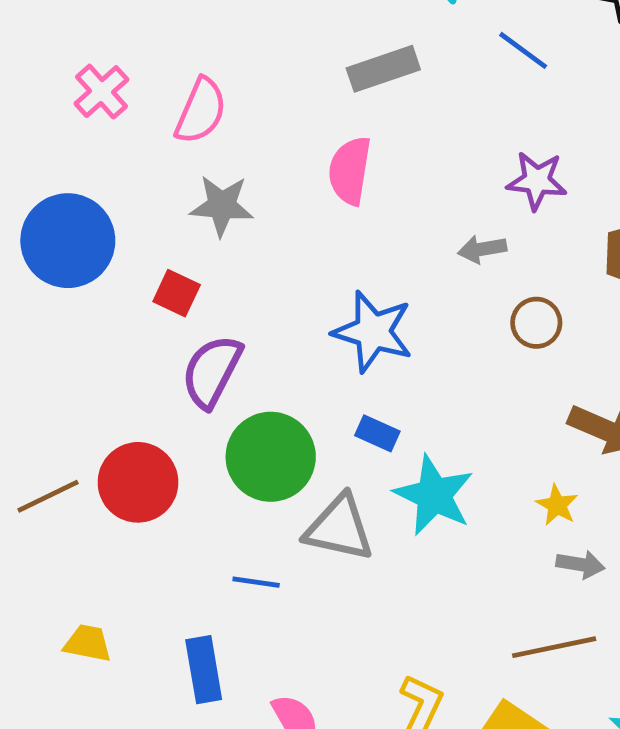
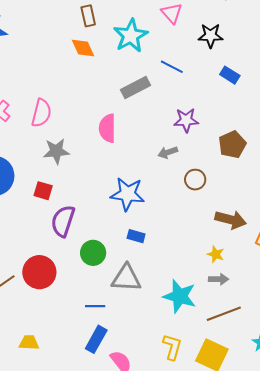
gray rectangle: (383, 69) -> (136, 88), moved
green circle: (271, 457) -> (93, 253), size x0.7
cyan star: (434, 495) -> (180, 296), moved
gray arrow: (580, 564) -> (219, 279), moved
blue rectangle: (204, 670) -> (96, 339), moved, turned 48

